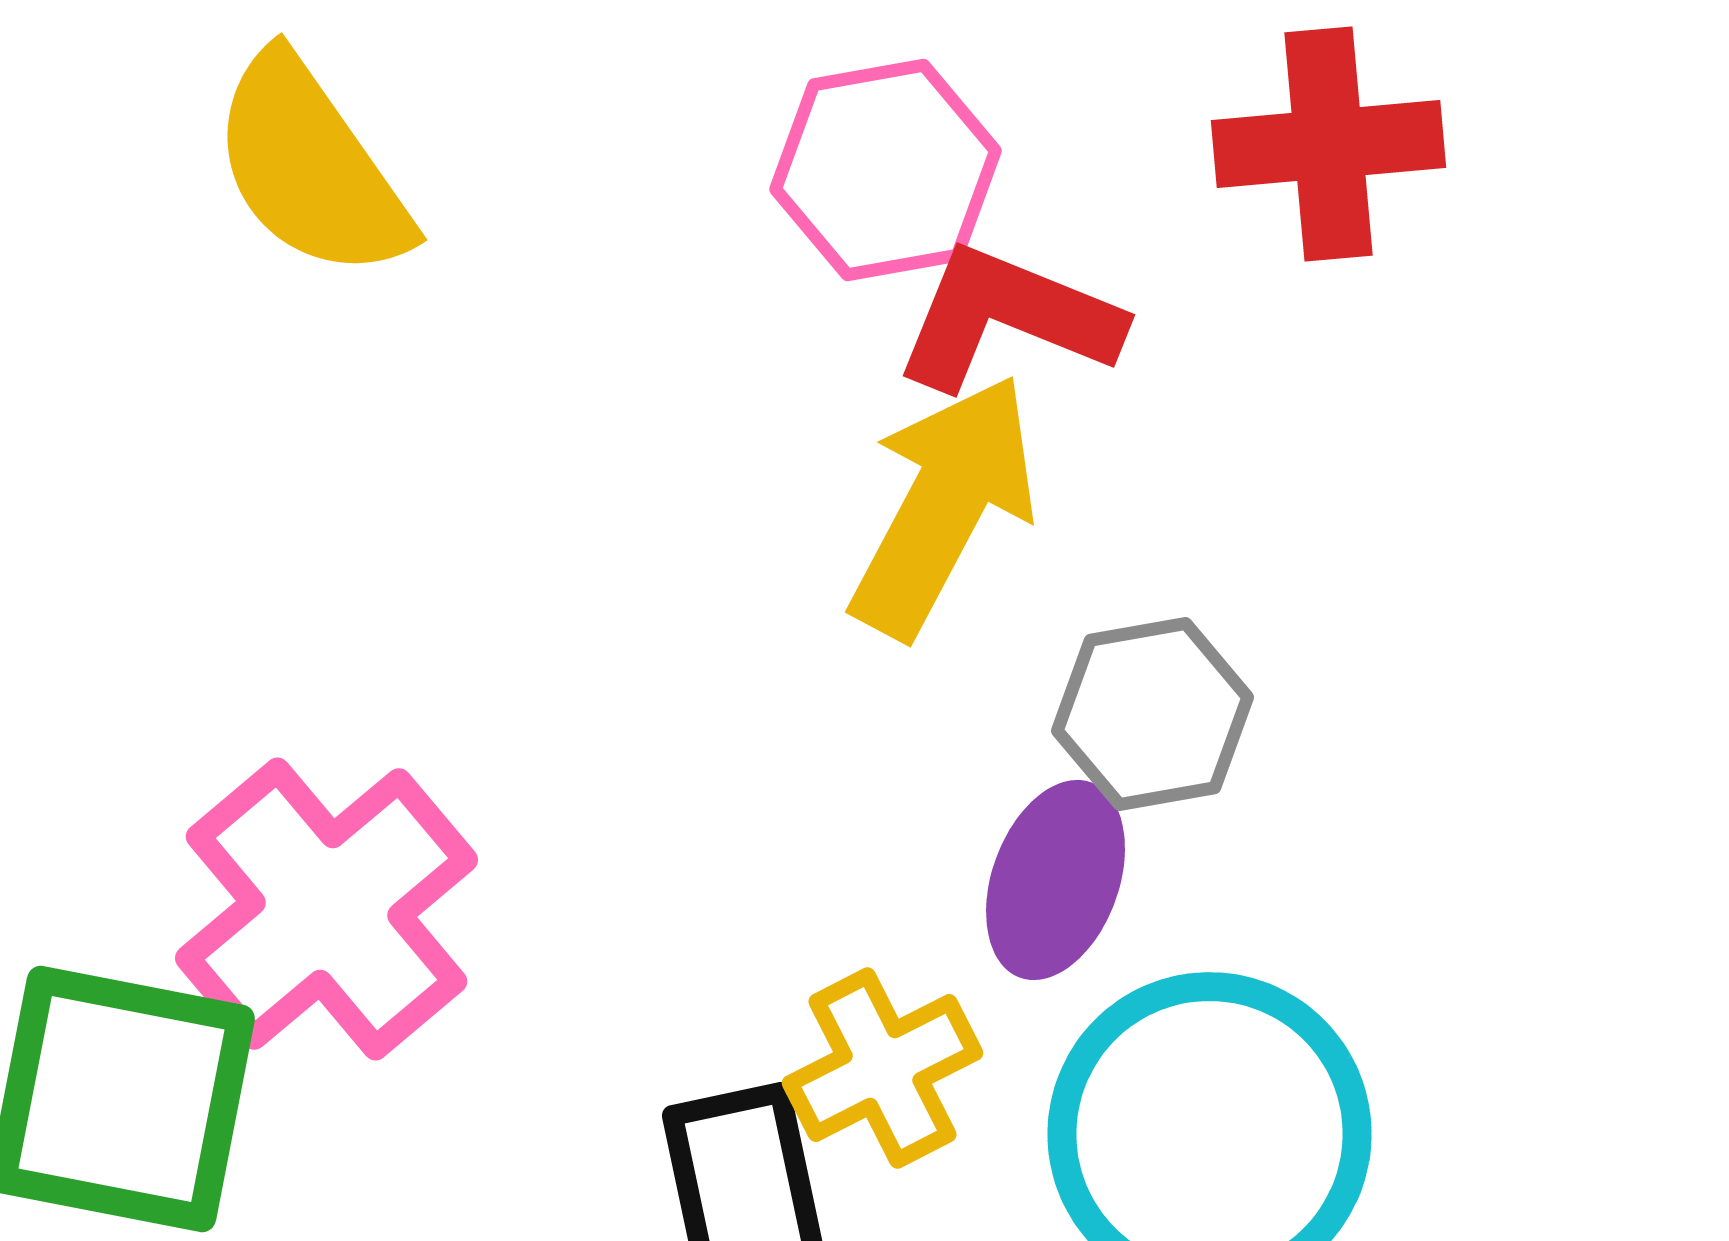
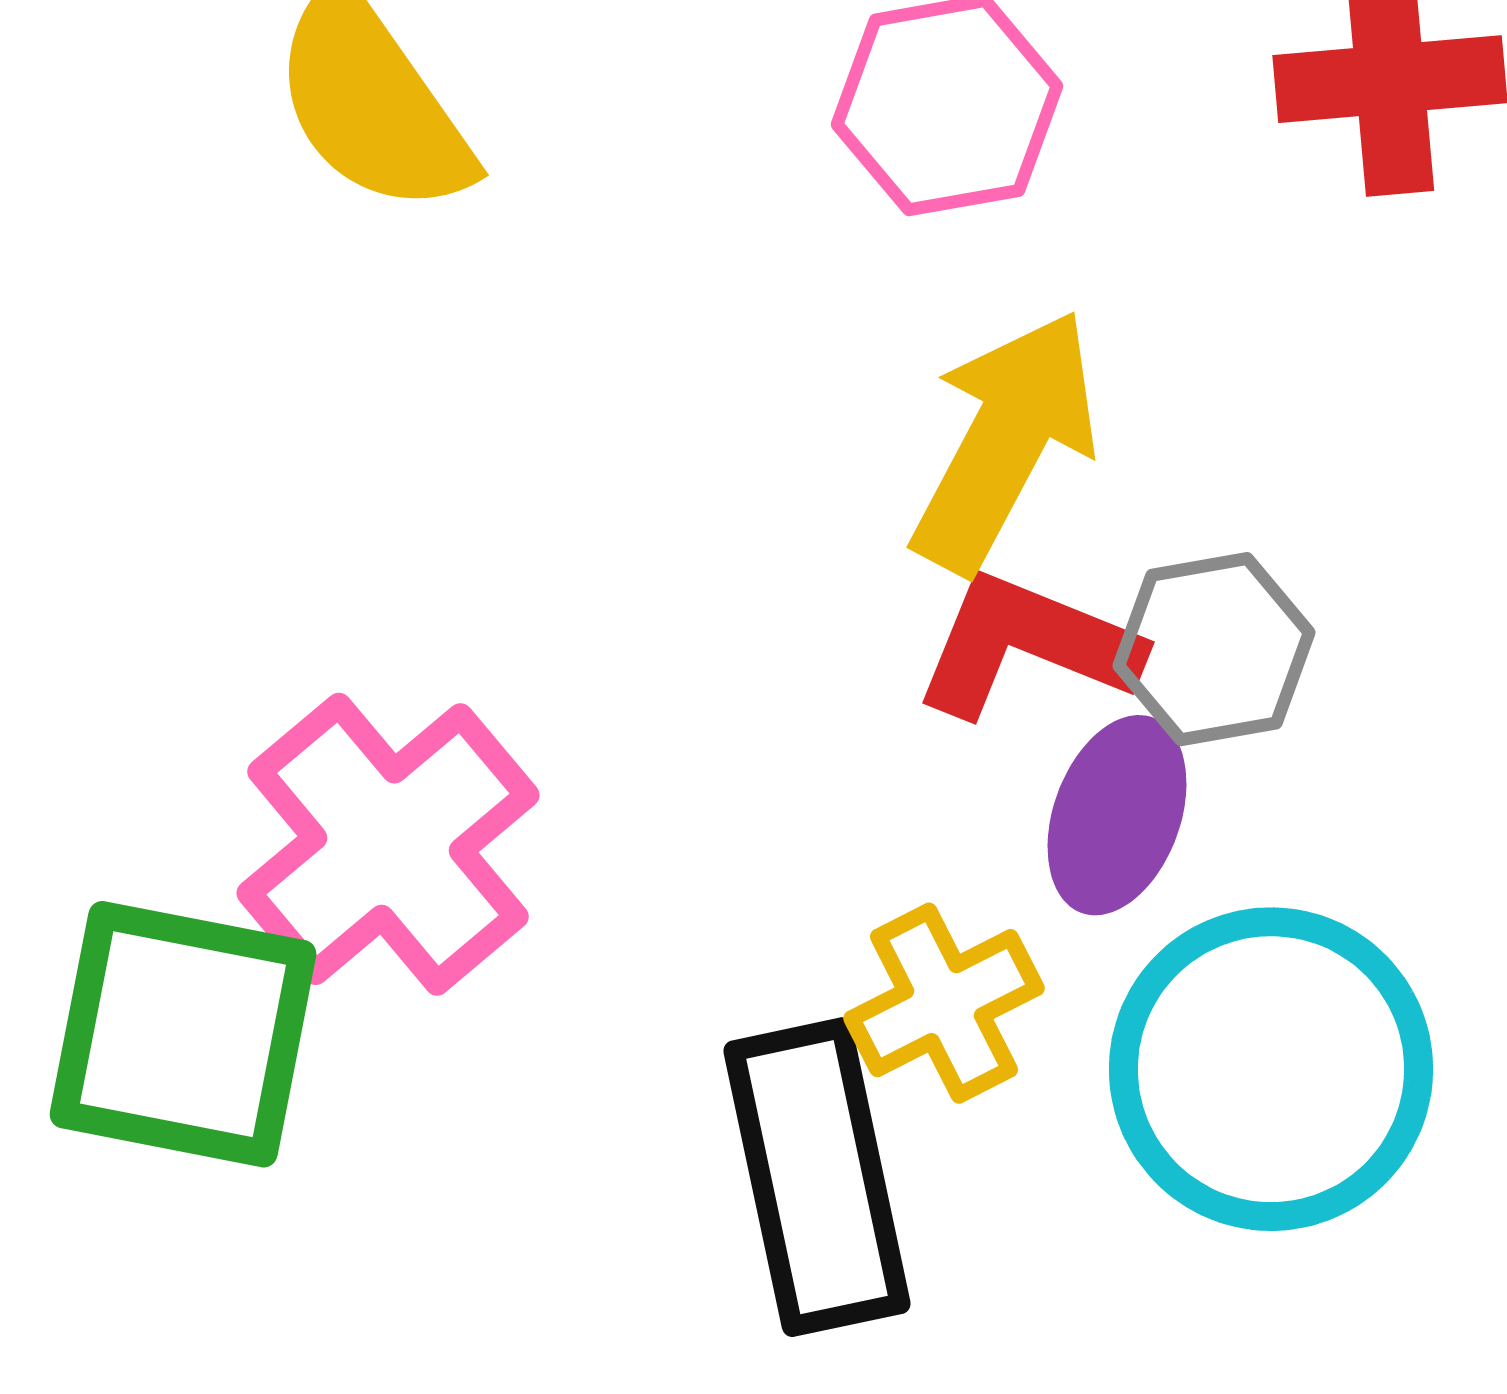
red L-shape: (1008, 318) -> (1027, 645), moved

